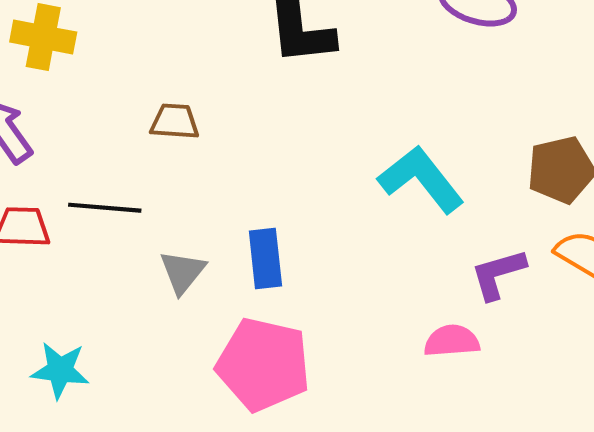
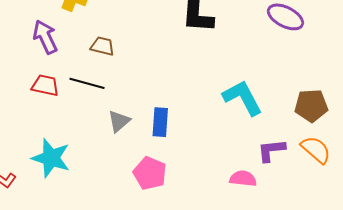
brown trapezoid: (175, 122) -> (102, 46), moved
pink pentagon: (263, 364) -> (150, 173), size x0.7
cyan star: (60, 370) -> (51, 158), size x1.4

